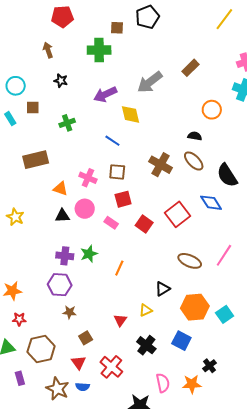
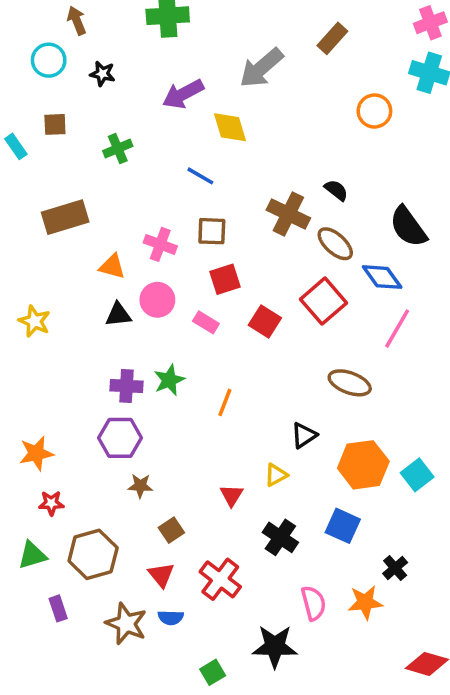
cyan circle: (16, 86) -> (49, 60), moved
black semicircle: (195, 136) -> (336, 190), moved, turned 32
brown ellipse: (194, 161) -> (335, 244), moved
pink line: (224, 255) -> (397, 329), moved

